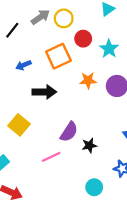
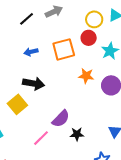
yellow circle: (64, 18) -> (94, 19), moved
black arrow: (44, 92) -> (34, 84), moved
pink line: (51, 157) -> (41, 138), turned -30

